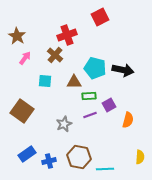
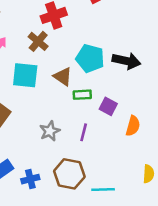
cyan square: (45, 81) -> (25, 75), size x1.5
brown triangle: (74, 82) -> (63, 76), turned 35
purple square: (109, 105) -> (108, 106), turned -32
purple line: (90, 115) -> (84, 132), moved, turned -56

